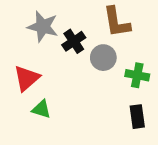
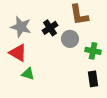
gray star: (43, 27) -> (21, 27), moved
red triangle: (27, 78) -> (18, 53), turned -48

